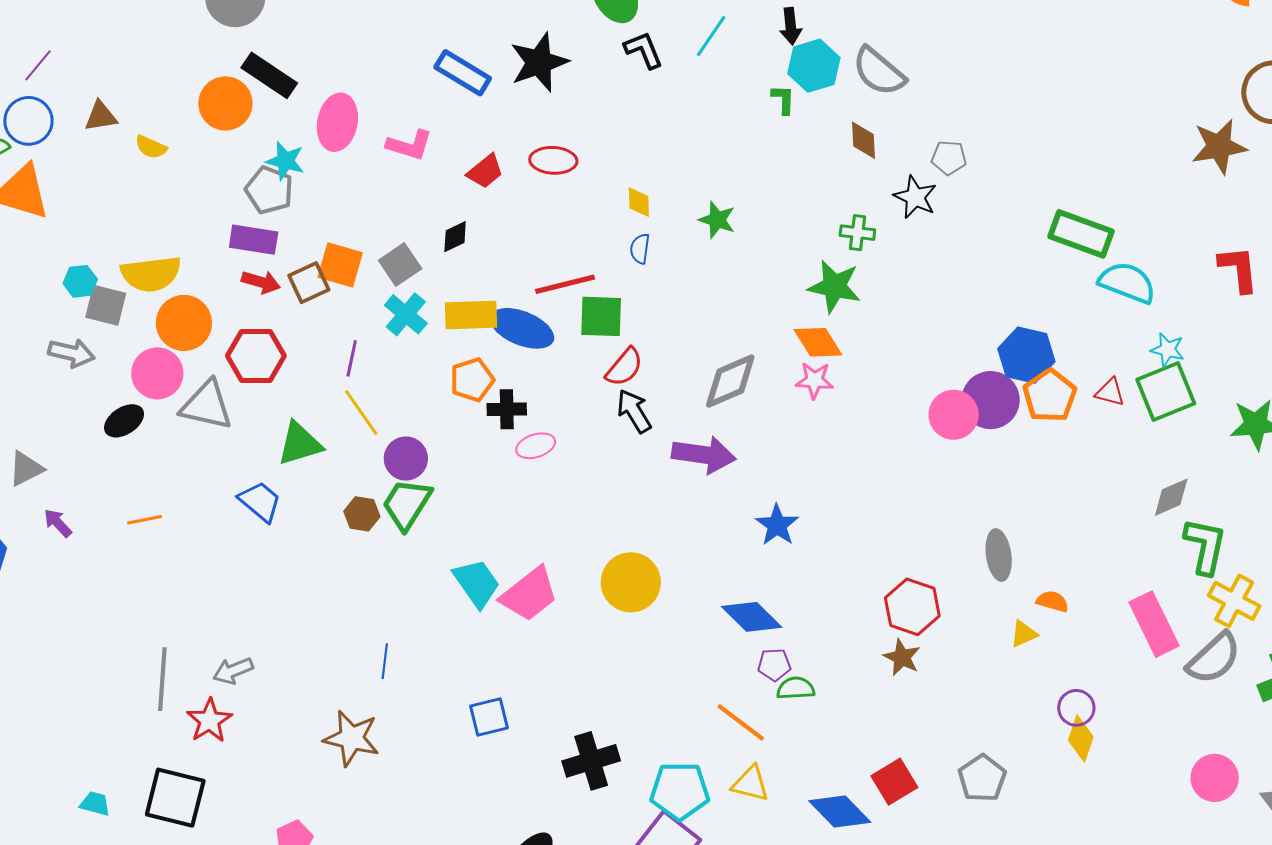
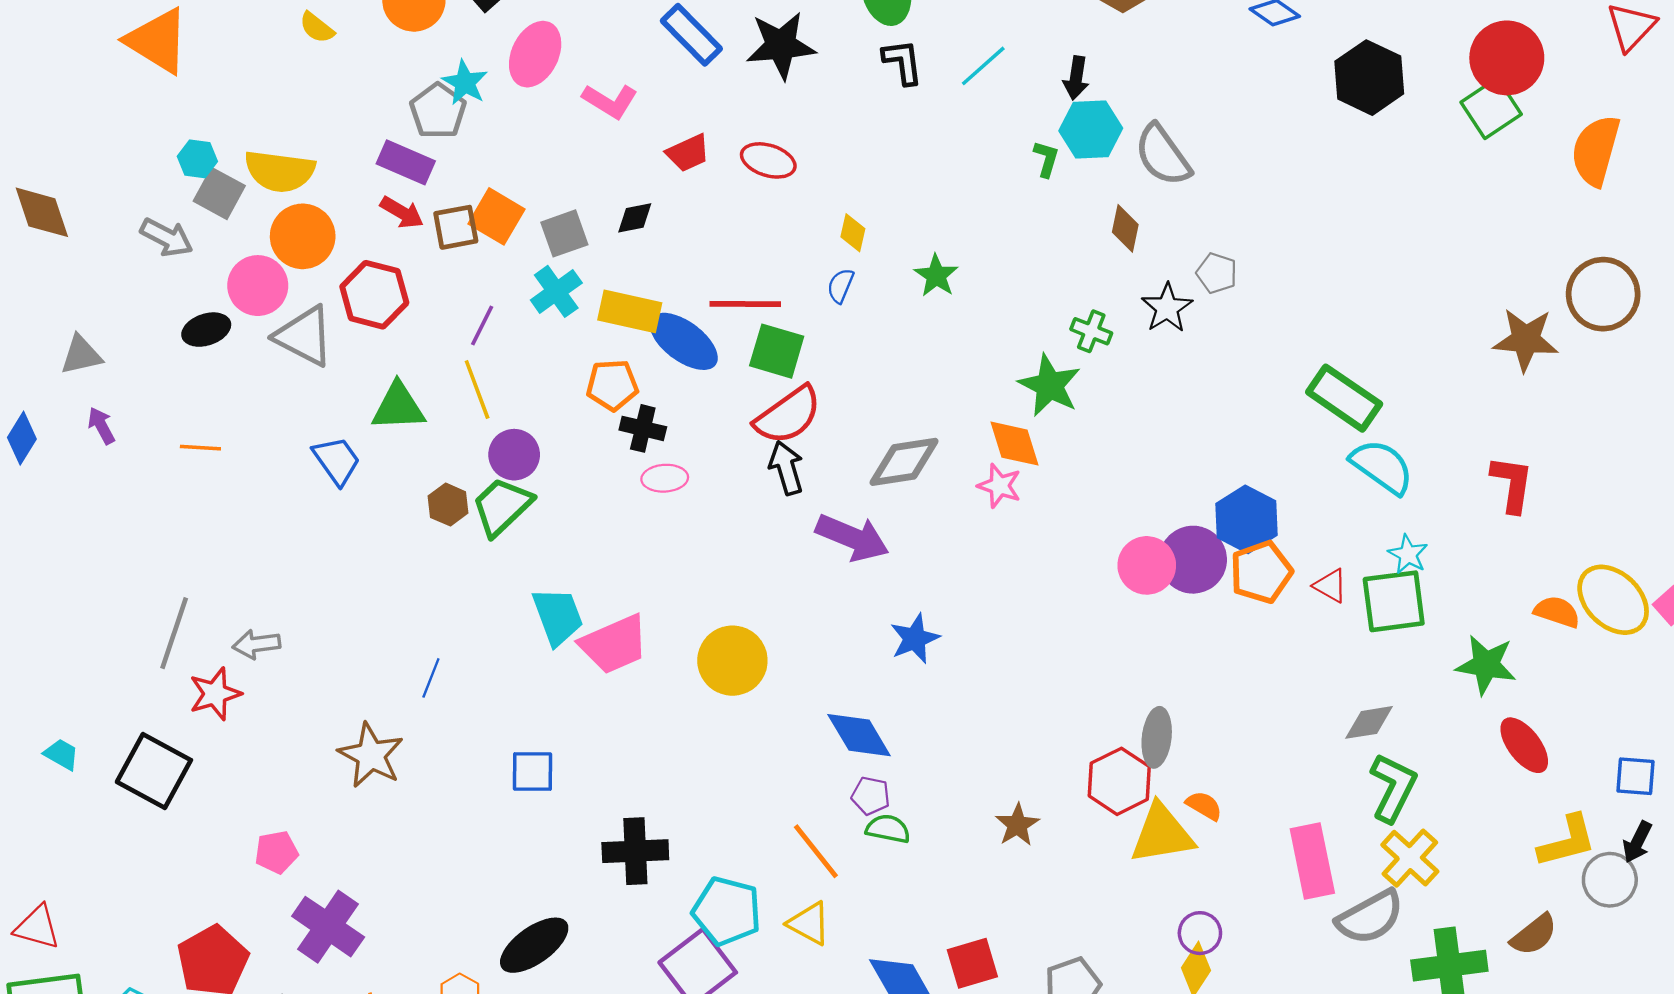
red semicircle: (624, 367) -> (788, 415), size x1.4
red hexagon: (912, 607) -> (1119, 781), moved
yellow triangle: (1024, 634) -> (1162, 834), size x2.0

